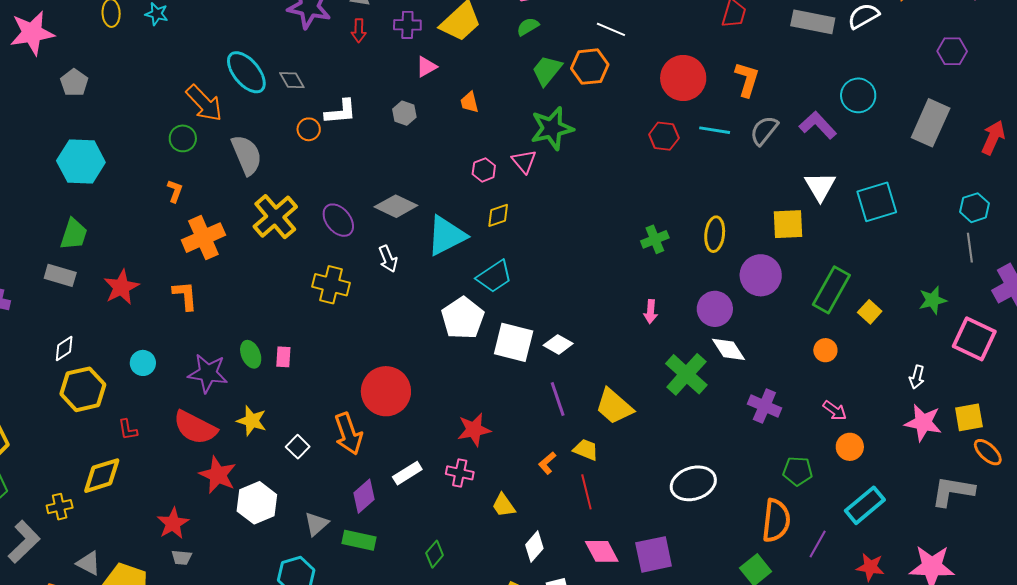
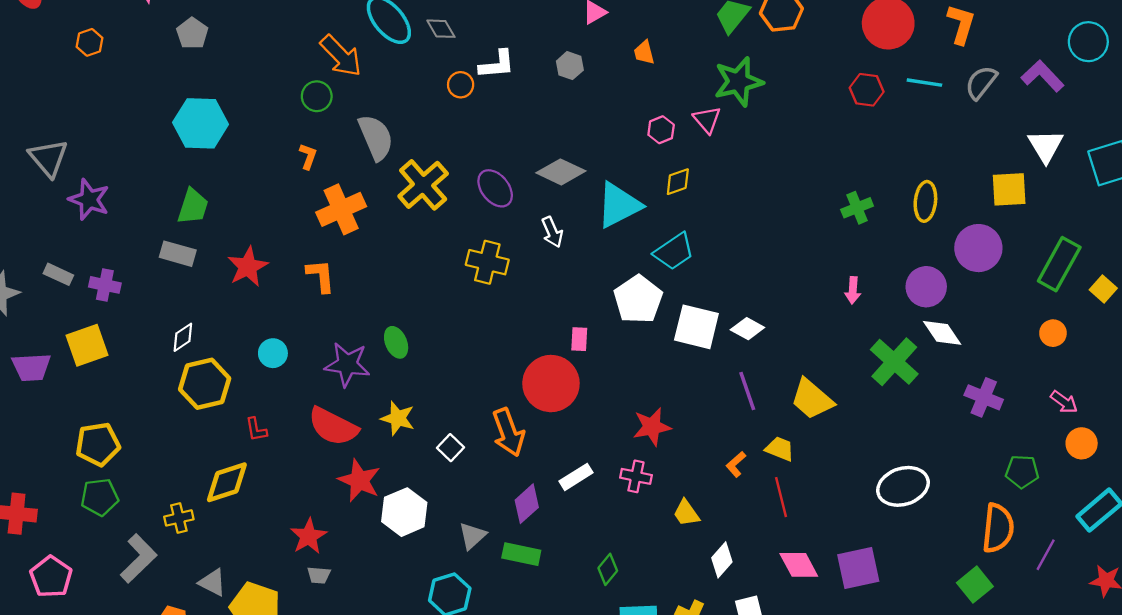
gray semicircle: (247, 155) -> (376, 137), moved
pink rectangle: (283, 357) -> (579, 339), moved

